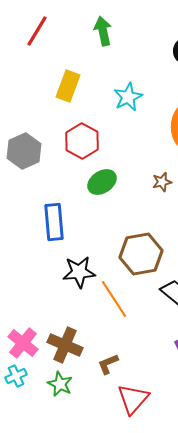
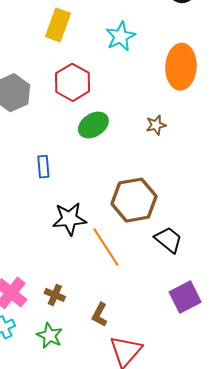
blue rectangle: (54, 222) -> (43, 167), size x0.6
brown cross: (65, 345) -> (55, 295), size x0.6
brown L-shape: (108, 364) -> (100, 315), turned -40

